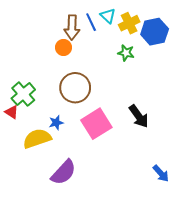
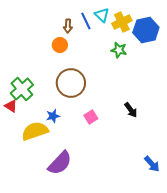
brown arrow: (72, 27) -> (68, 26), size x0.6
black arrow: (139, 116) -> (131, 110), size x0.7
pink square: (96, 124) -> (91, 117), size x0.5

